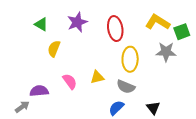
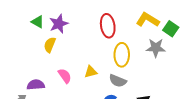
purple star: (77, 22) -> (59, 24), moved
green square: (182, 32) -> (171, 29), turned -35

